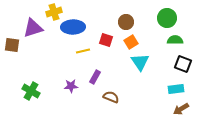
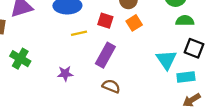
cyan triangle: (140, 62) -> (166, 60), moved
purple rectangle: (95, 77) -> (105, 55), moved, size x1.5
green cross: (31, 91) -> (20, 59), moved

